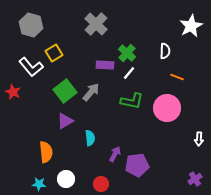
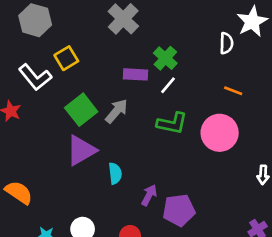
white semicircle: (165, 51) -> (226, 43), moved
purple triangle: (65, 121) -> (81, 150), size x1.4
orange semicircle: (46, 152) -> (19, 192), moved, turned -50

